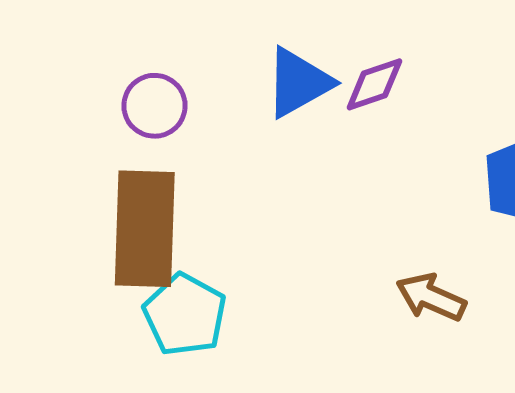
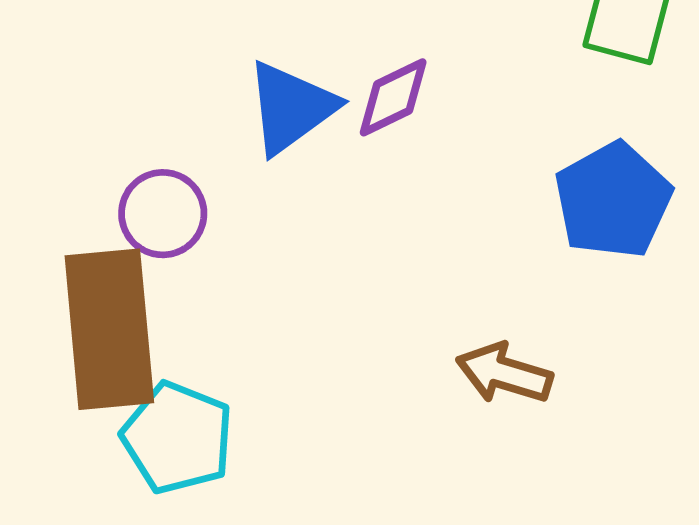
purple circle: (155, 106) -> (163, 214), moved

